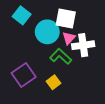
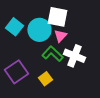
cyan square: (22, 15) -> (14, 27), moved
white cross: (83, 45) -> (74, 56), moved, turned 30

